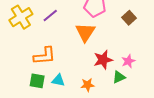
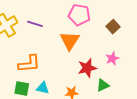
purple line: (50, 15) -> (35, 24), turned 56
pink star: (128, 61) -> (112, 58), moved

